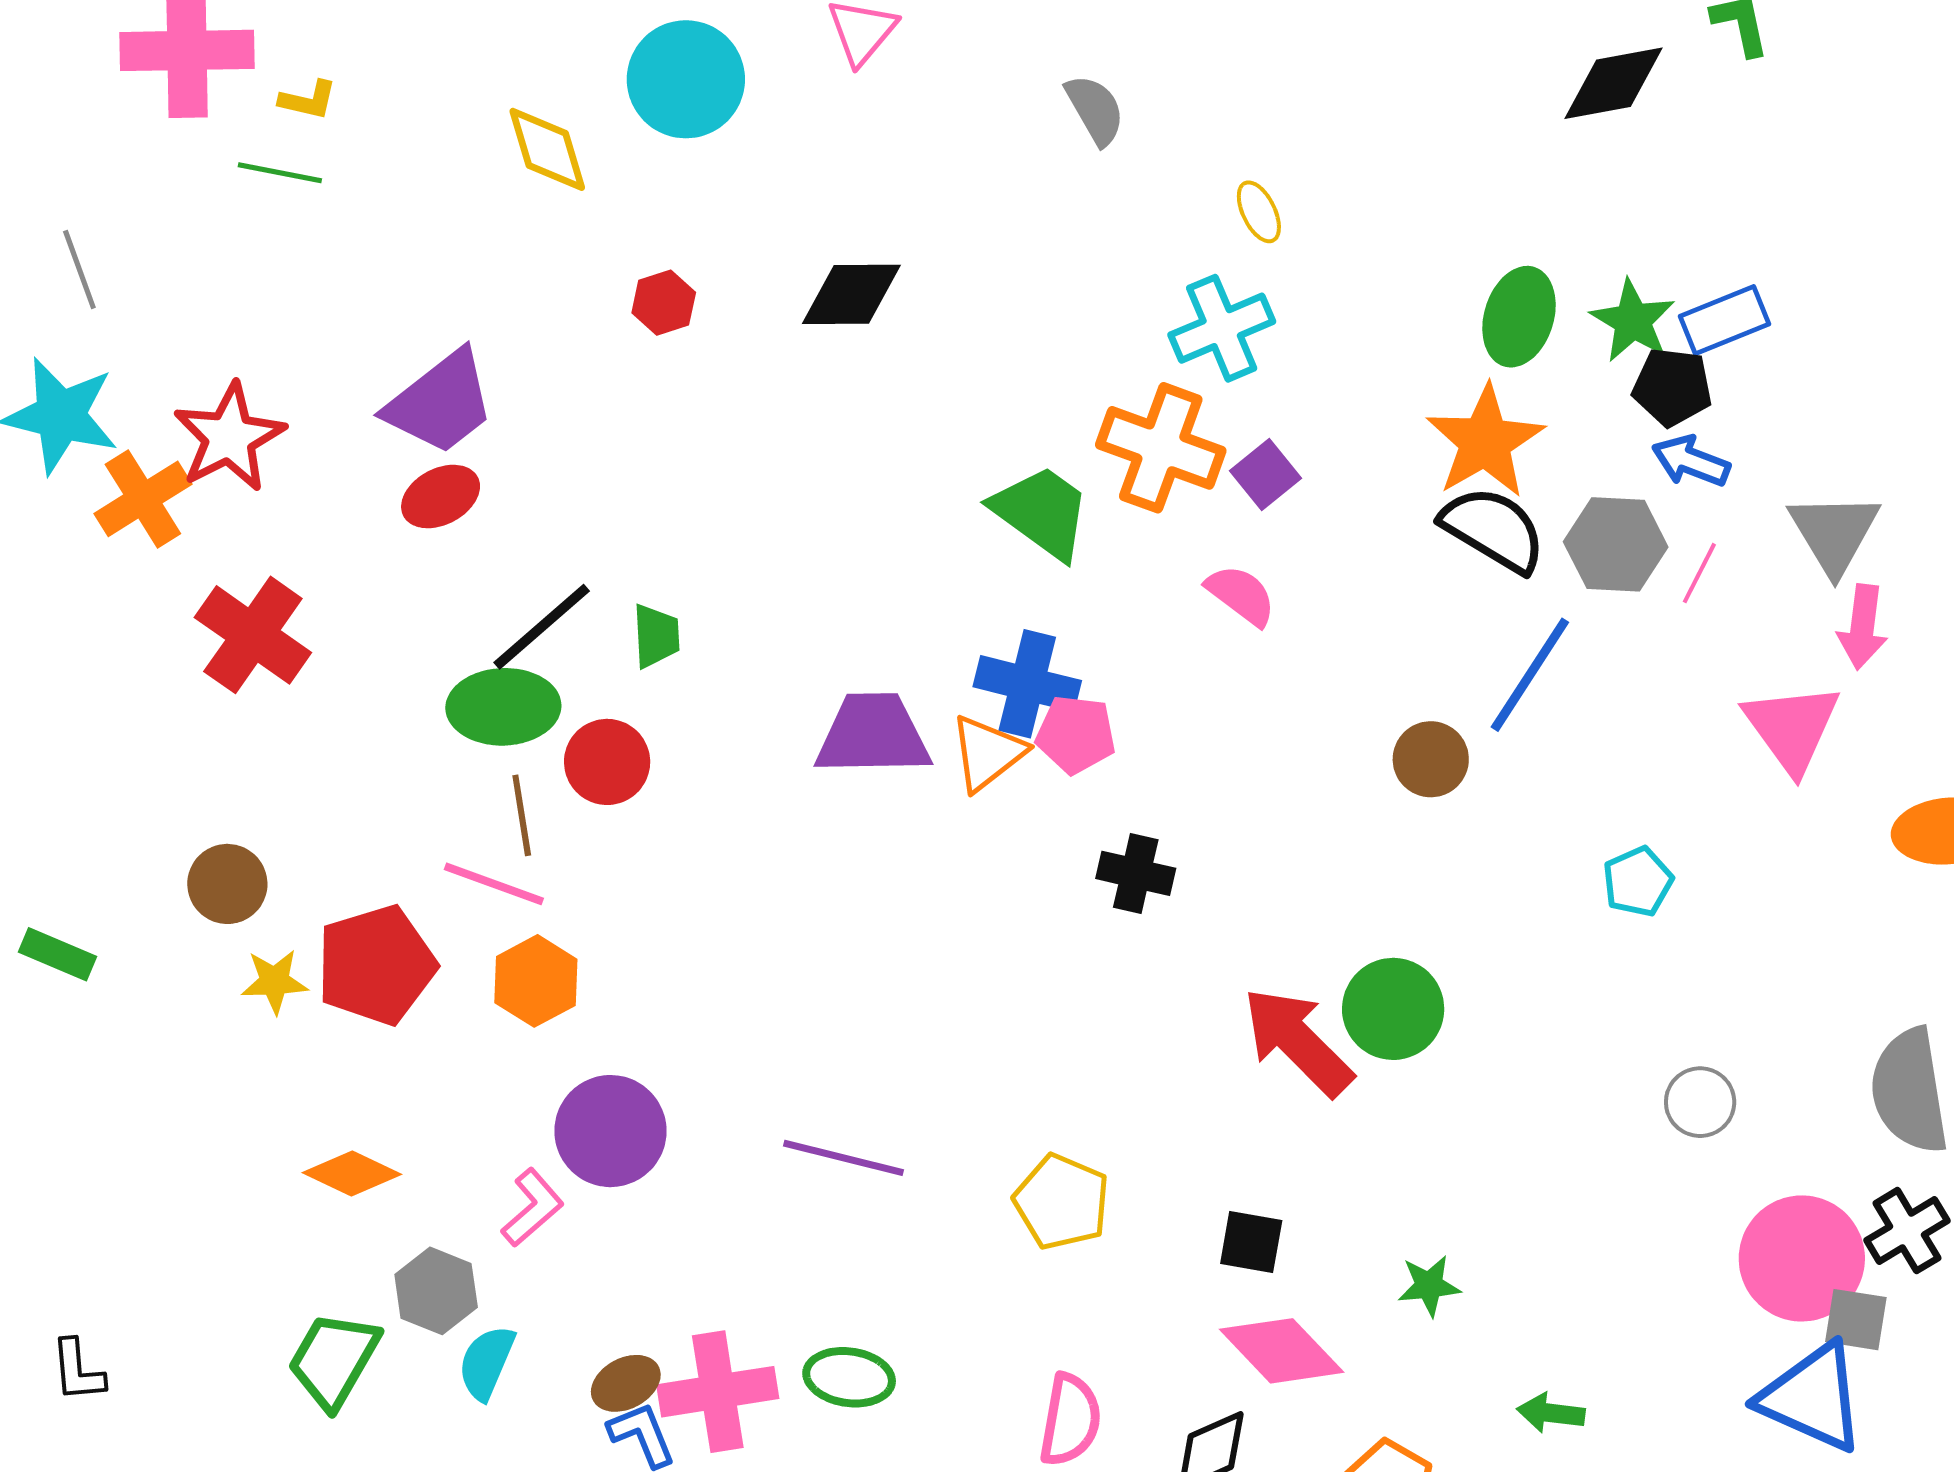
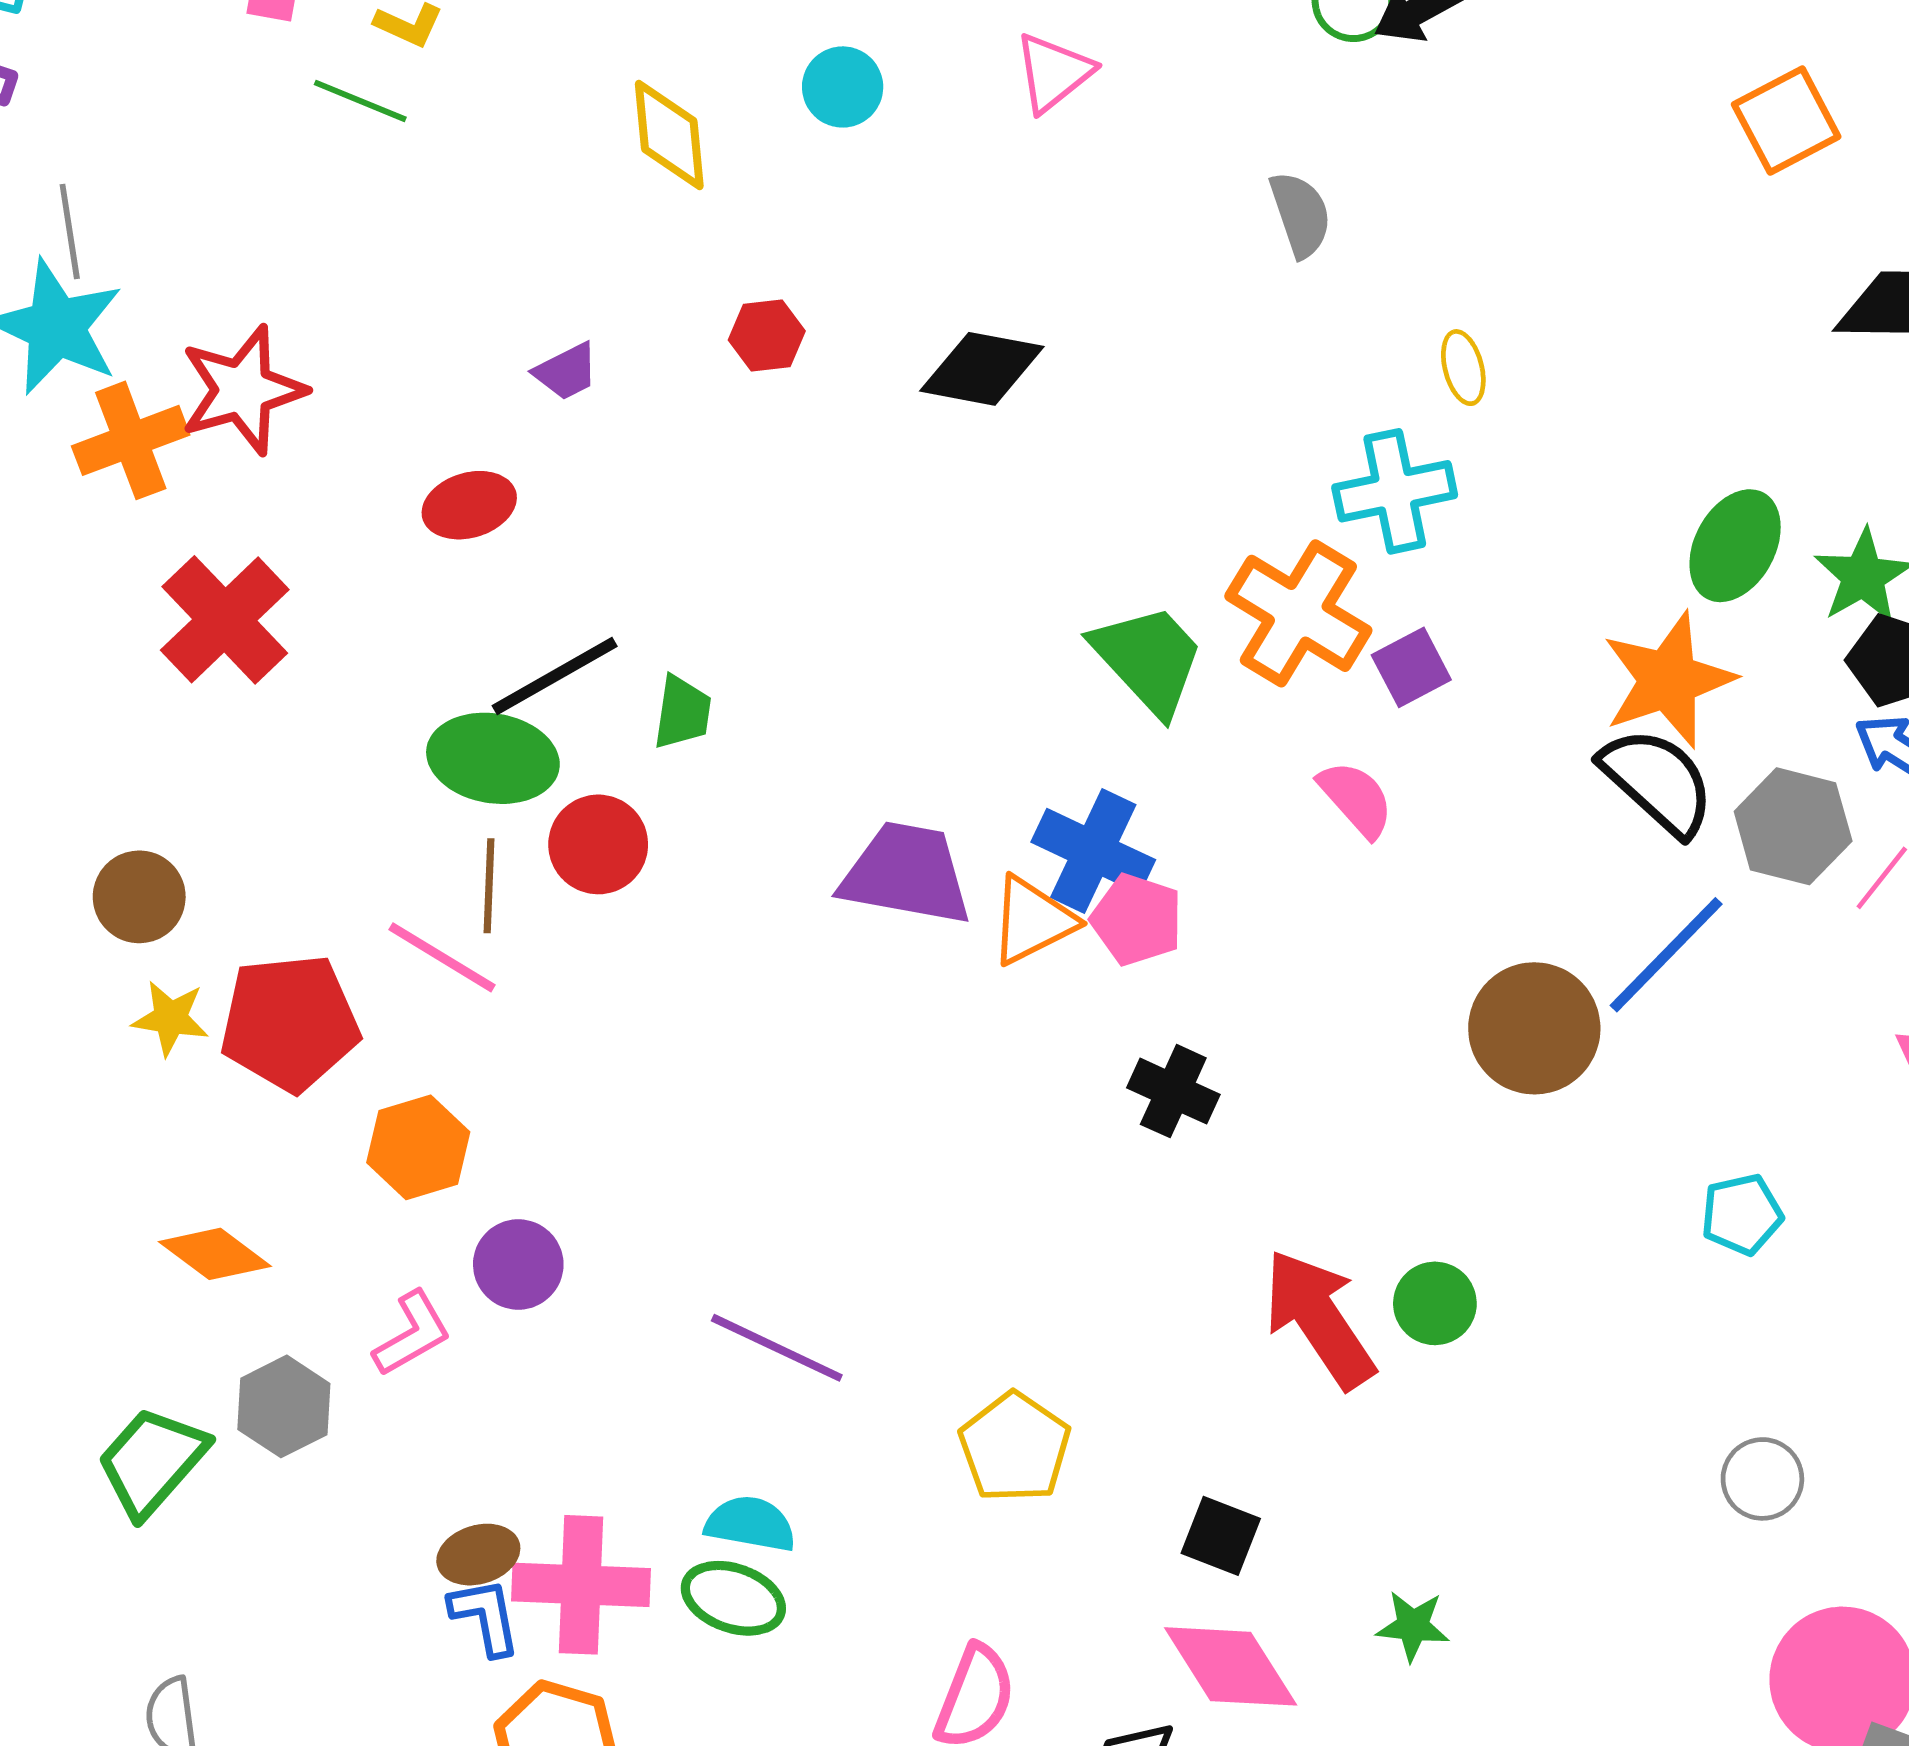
cyan circle: (686, 79) -> (843, 87), size x0.6
gray line: (79, 270) -> (70, 232), moved
purple trapezoid: (440, 403) -> (566, 372), moved, size x0.5
brown circle: (1431, 759) -> (1534, 1028), size x1.5
orange hexagon: (536, 981) -> (418, 1147), moved
green circle: (1393, 1009) -> (1435, 1303), size x0.7
purple circle: (610, 1131) -> (518, 1264), size x0.7
cyan semicircle: (487, 1363) -> (750, 1524), moved, turned 66

